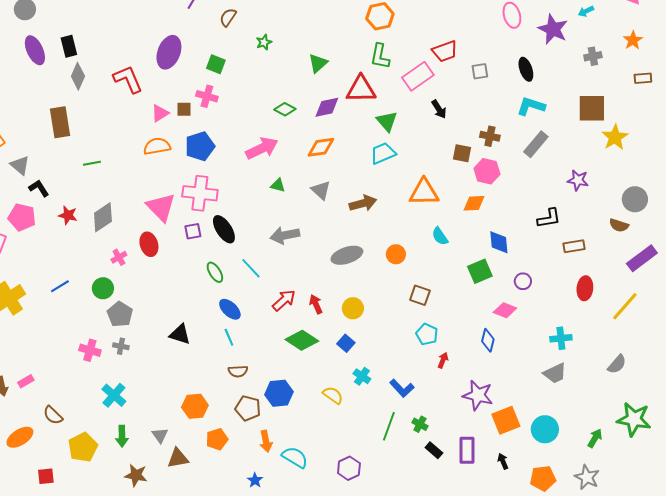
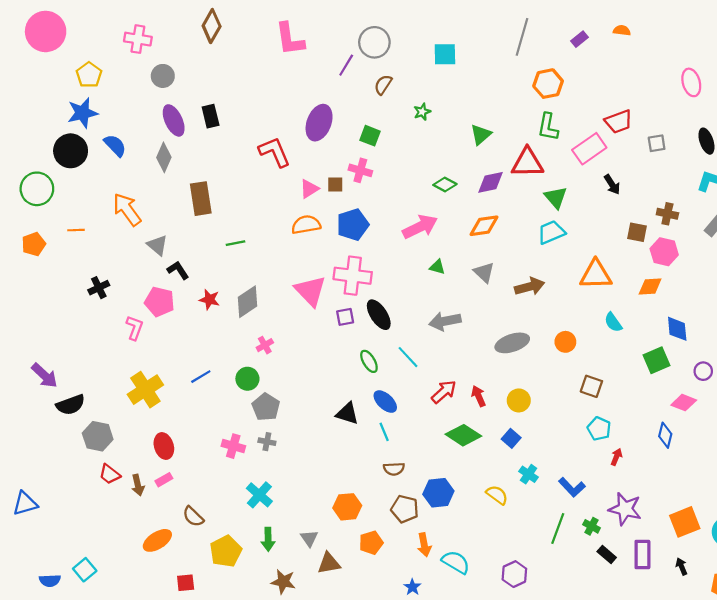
gray diamond: (78, 76) -> (164, 157), moved
red ellipse: (149, 244) -> (164, 446), moved
black triangle: (180, 334) -> (347, 413), moved
purple star: (478, 395) -> (625, 509), moved

